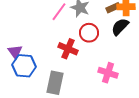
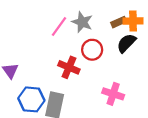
blue hexagon: (24, 66) -> (31, 99), moved

